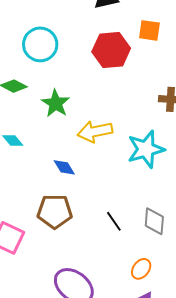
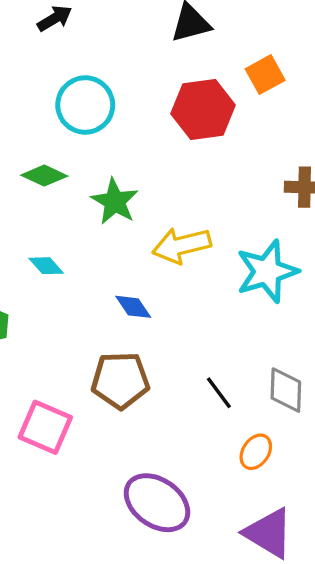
orange square: (149, 30) -> (265, 75), turned -35
orange ellipse: (141, 269) -> (256, 452), moved

